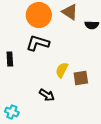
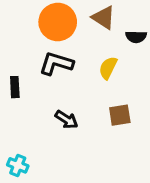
yellow semicircle: (62, 70) -> (108, 68), moved
black arrow: (47, 95) -> (67, 120), moved

